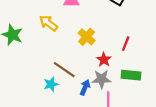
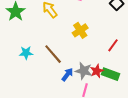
red star: (104, 60) -> (97, 71), moved
cyan star: (51, 84) -> (26, 53), moved

